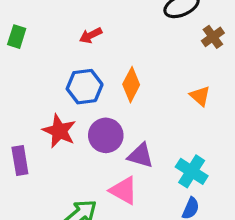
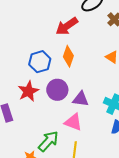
red arrow: (91, 35) -> (67, 26), moved, size x1.6
red star: (59, 131) -> (28, 91), turned 30

